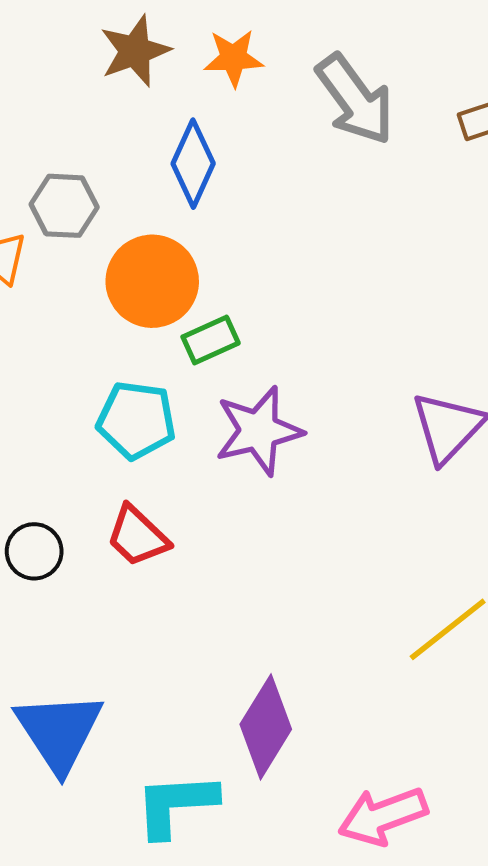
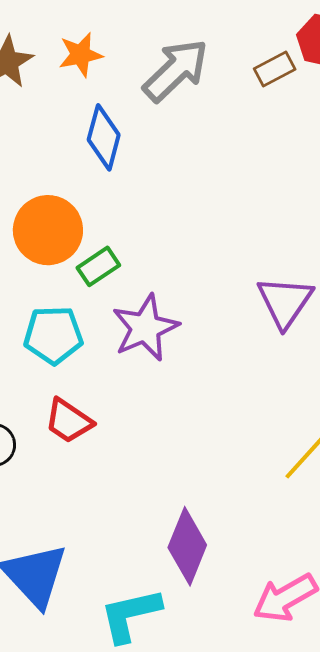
gray arrow: (355, 100) -> (176, 70), turned -88
blue diamond: (193, 164) -> (104, 137), moved

